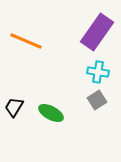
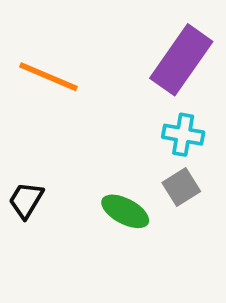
green ellipse: (51, 113) -> (125, 211), moved

